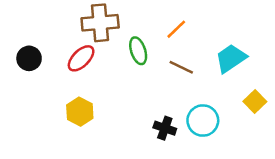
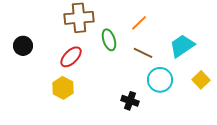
red ellipse: (81, 58) -> (71, 57), moved
cyan circle: (203, 121) -> (160, 80), moved

